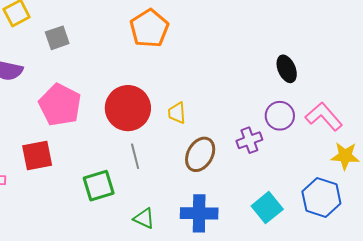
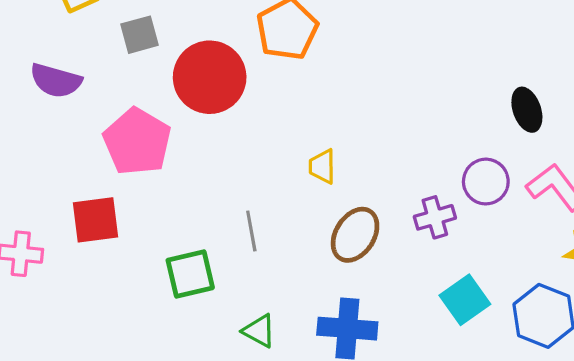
black ellipse: (287, 69) -> (527, 110), moved
red circle: (128, 108) -> (210, 77), moved
cyan square: (267, 208) -> (465, 300), moved

